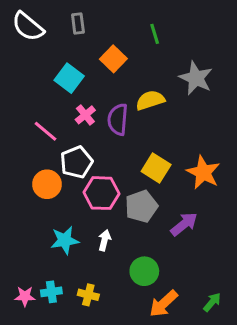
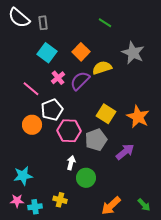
gray rectangle: (78, 24) -> (43, 23), moved
green line: (155, 34) -> (105, 23), turned -40
orange square: (113, 59) -> (81, 52), moved
purple semicircle: (118, 119) -> (80, 81), turned 40
cyan star: (65, 240) -> (23, 176), moved
green circle: (144, 271) -> (86, 178), moved
cyan cross: (51, 292) -> (35, 207), moved
green arrow: (212, 302) -> (144, 205), turned 96

